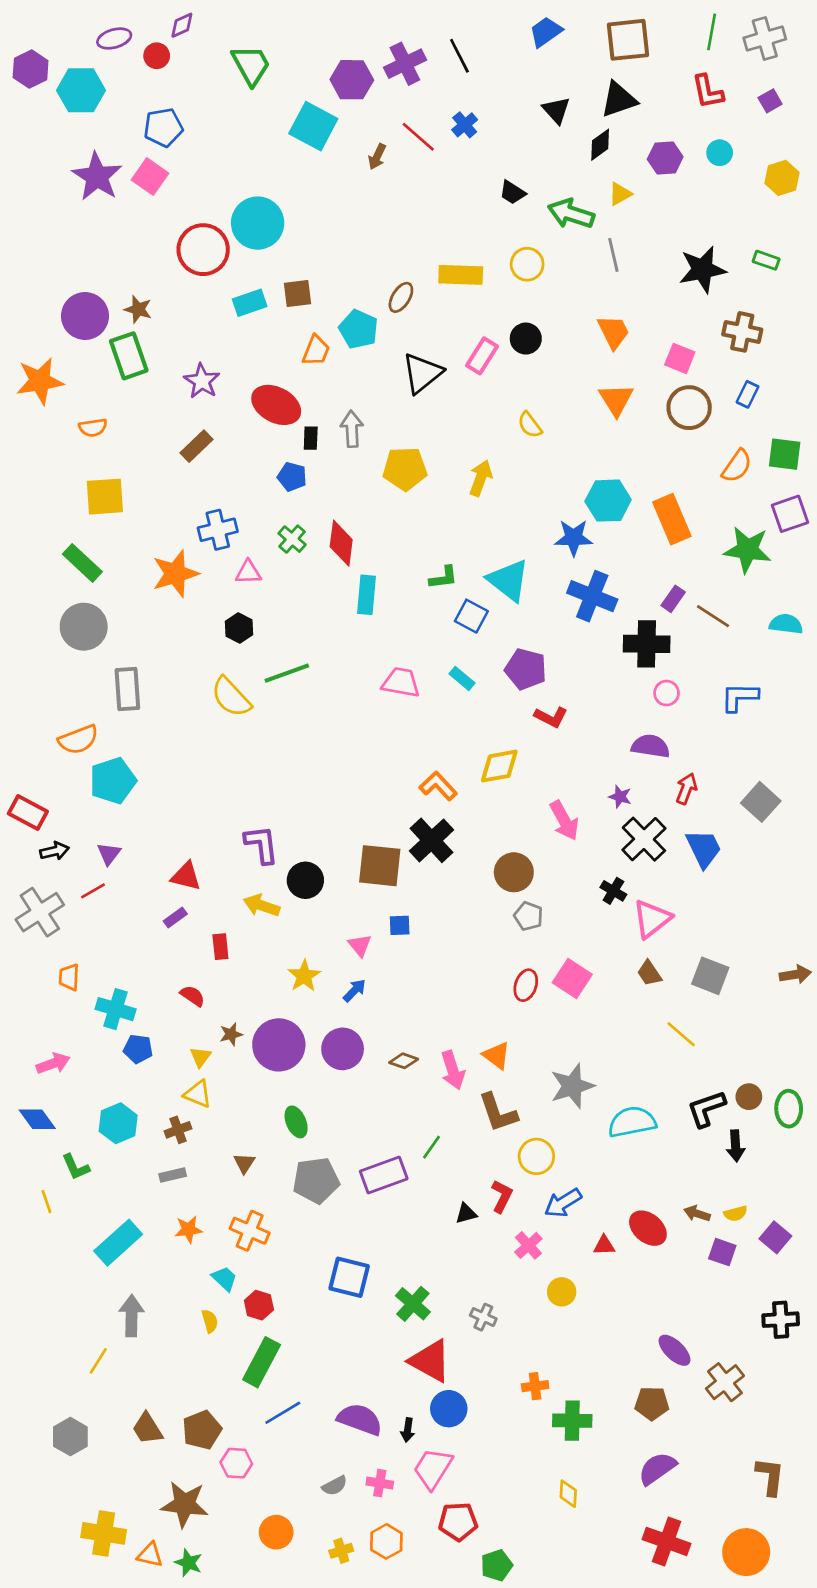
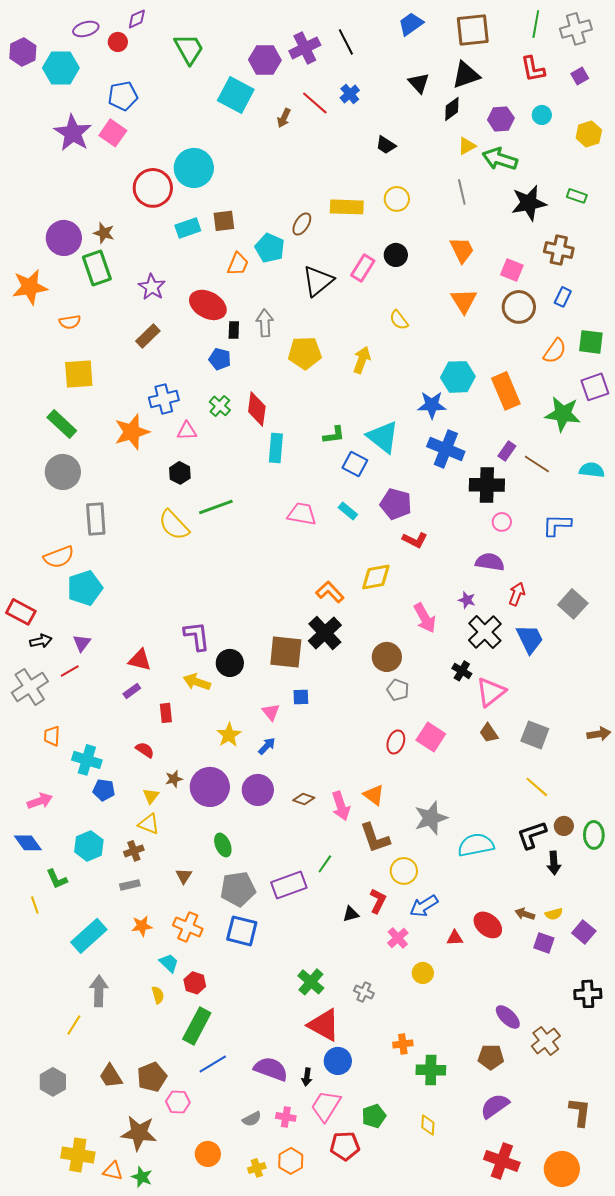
green arrow: (571, 214) -> (500, 159), moved
yellow line: (681, 1034) -> (537, 787), moved
blue square: (349, 1277) -> (242, 931), moved
green pentagon: (497, 1565) -> (374, 1116), moved

